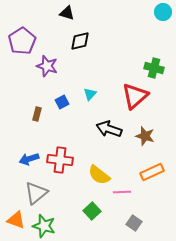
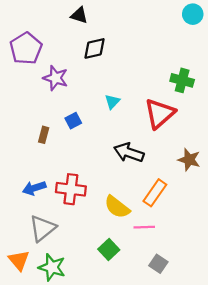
cyan triangle: (90, 94) -> (112, 102), moved
brown star: (145, 136) -> (189, 160), moved
orange rectangle: (152, 172) -> (155, 193), moved, turned -30
orange triangle: (16, 220) -> (19, 260), turned 30

